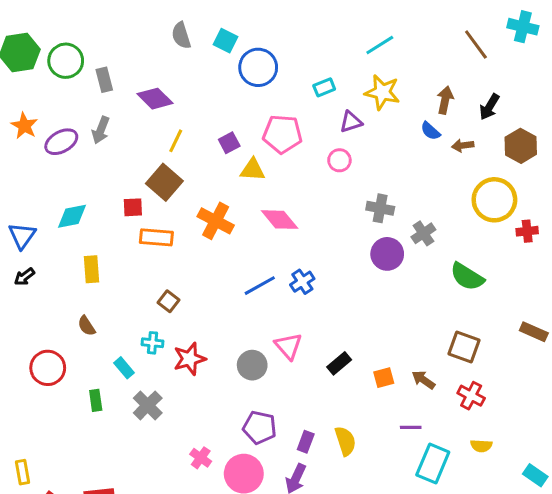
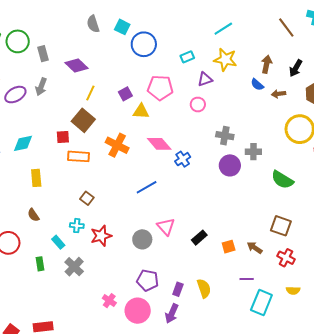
gray cross: (423, 233) -> (253, 152), turned 35
blue cross: (302, 282) -> (183, 159), moved

